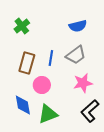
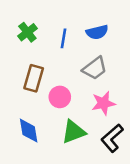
blue line: (51, 58) -> (64, 38), moved
pink circle: (42, 85) -> (60, 97), moved
green triangle: (48, 114) -> (73, 132), moved

